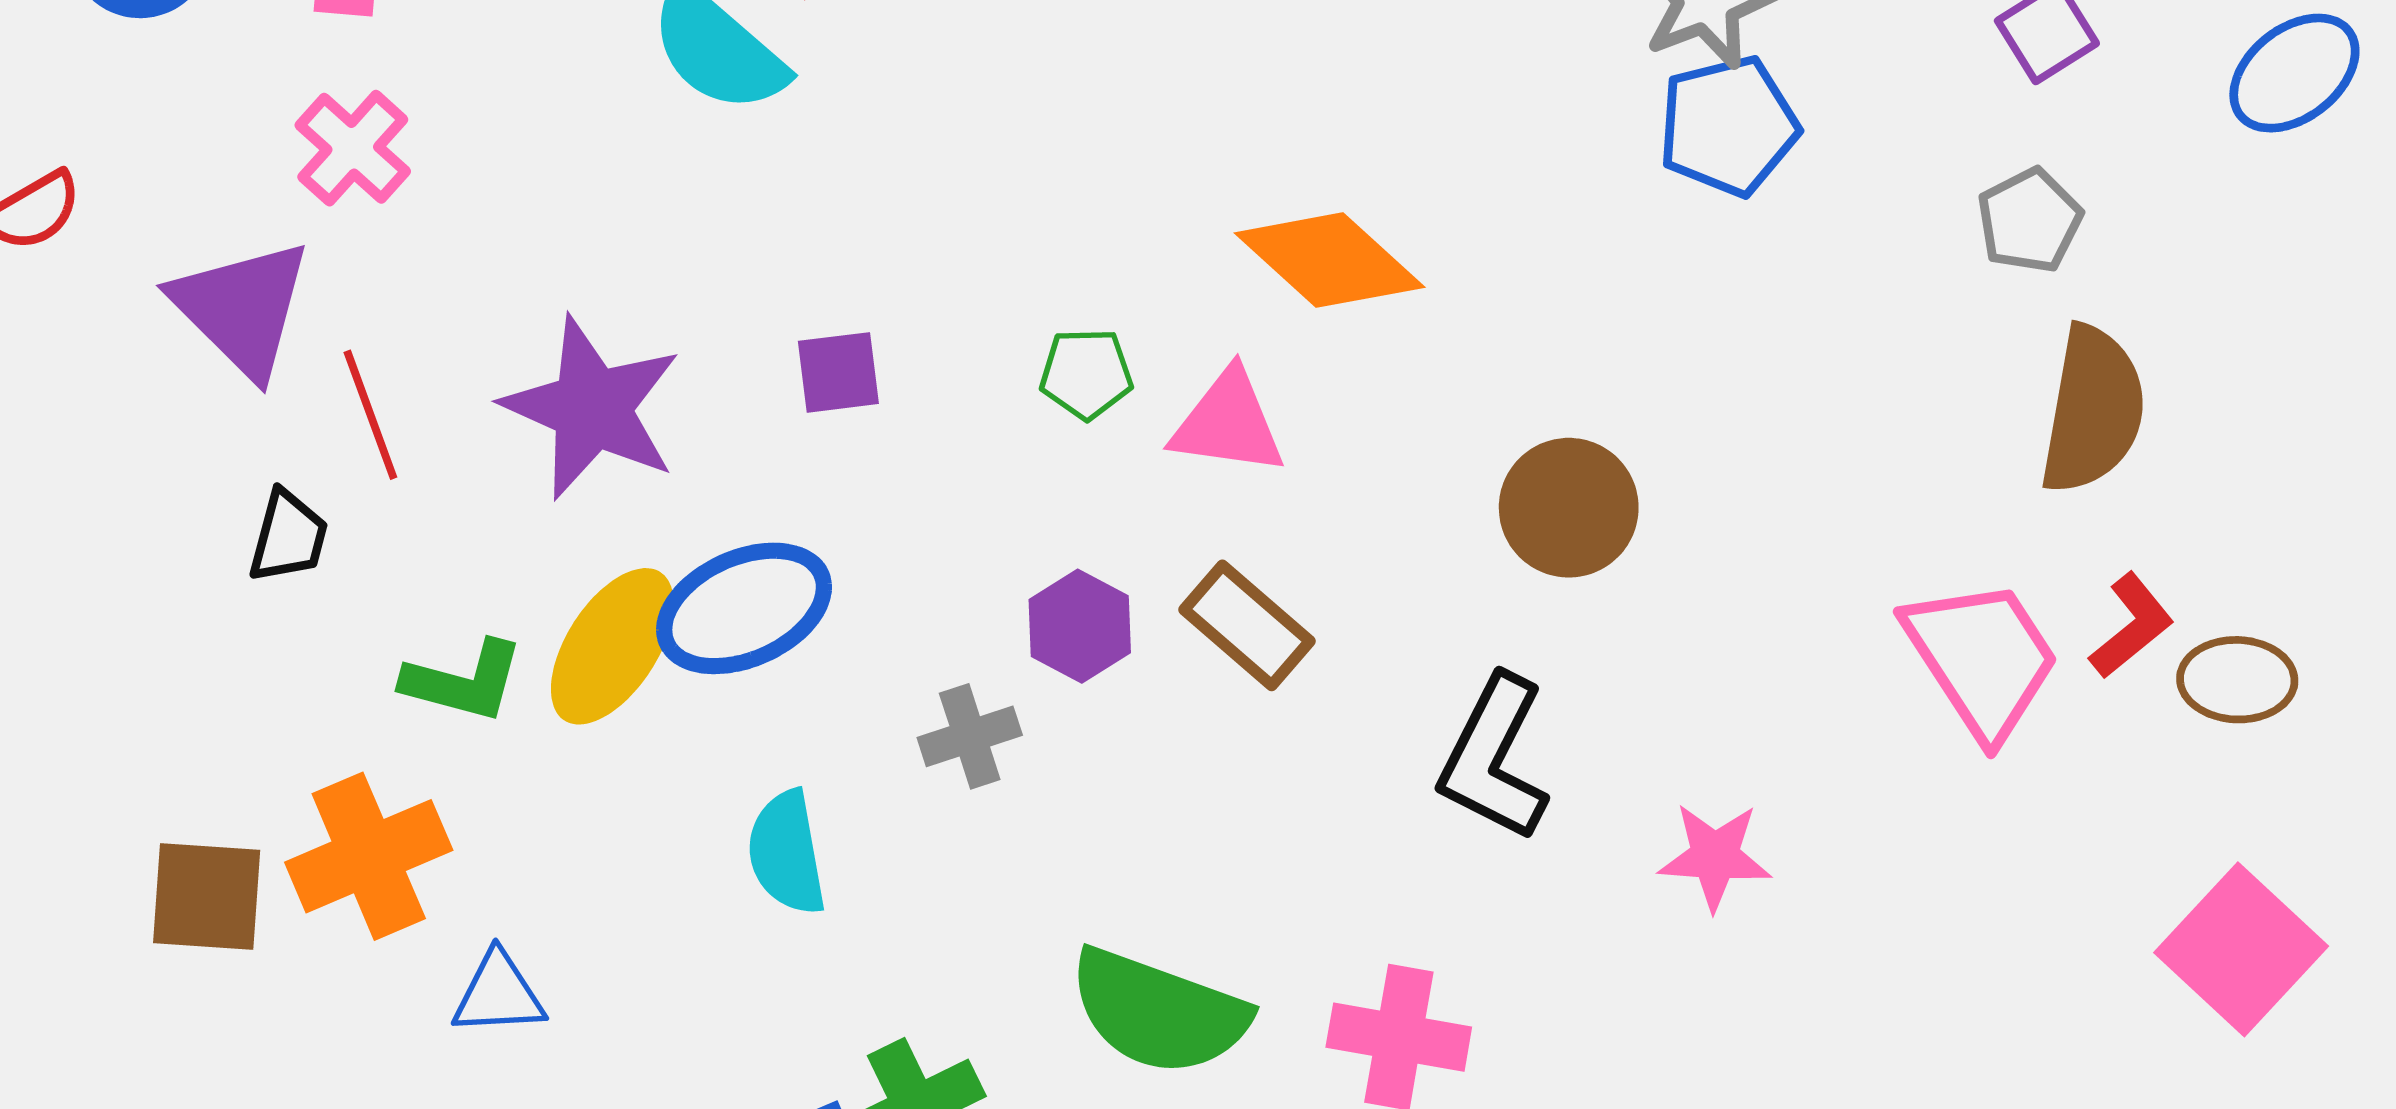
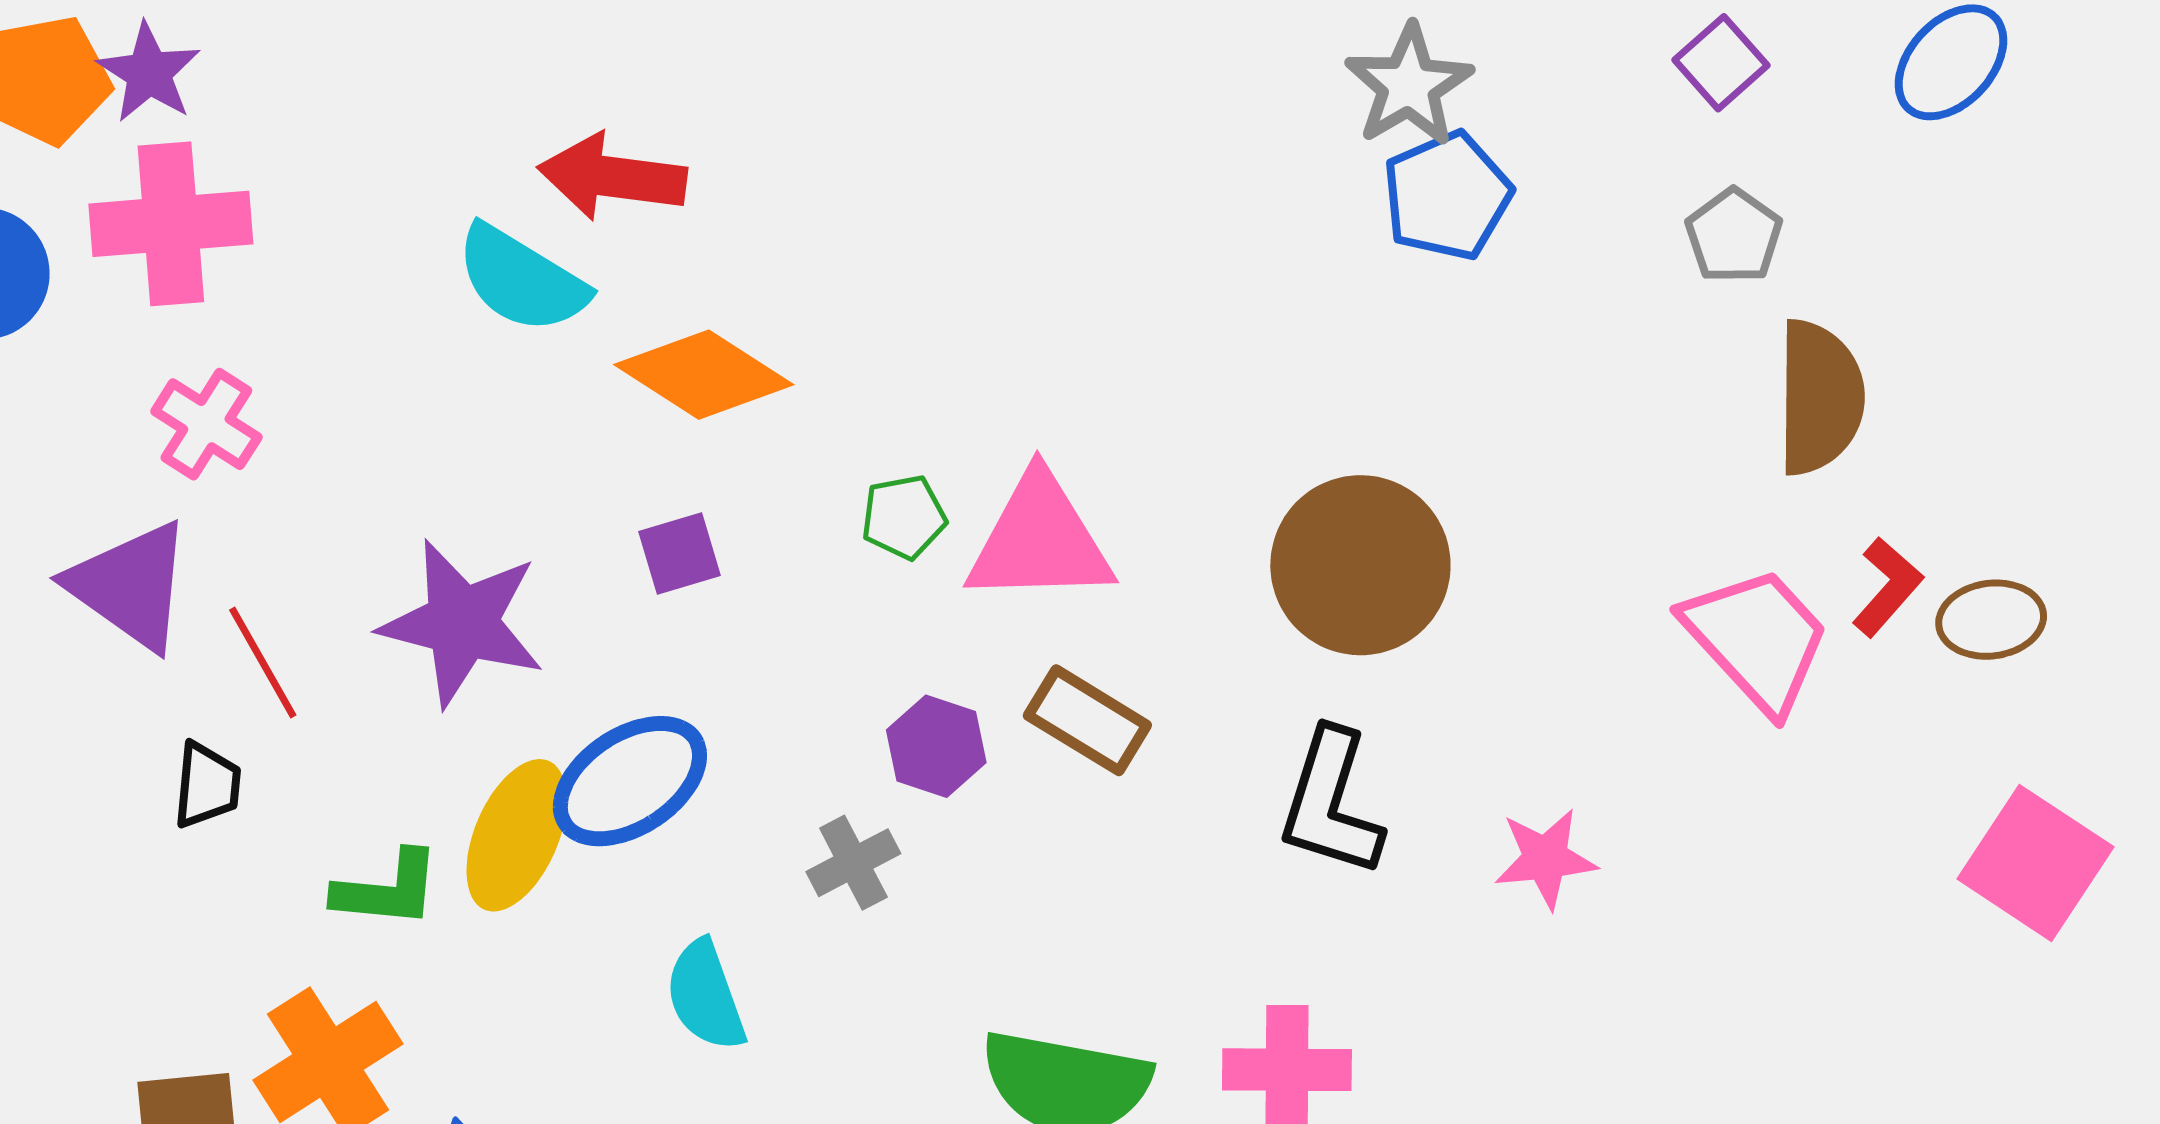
orange diamond: (1330, 260) -> (704, 375), moved
pink triangle: (1228, 423) -> (1040, 540), size x1.4
brown circle: (1569, 508) -> (1360, 565), size x1.4

